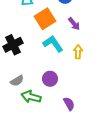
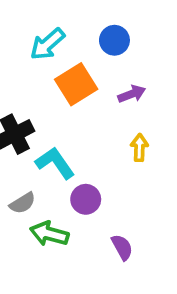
purple arrow: (74, 24) -> (132, 94), turned -72
cyan L-shape: (53, 44) -> (55, 163), moved

